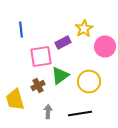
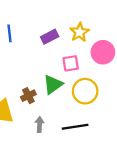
purple rectangle: (63, 42) -> (50, 37), moved
pink square: (41, 56) -> (71, 63), moved, size x0.7

